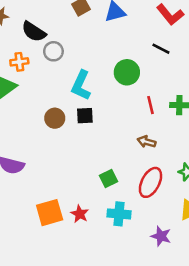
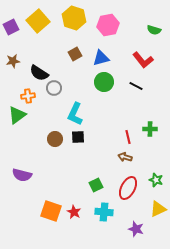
green circle: (127, 72) -> (104, 82), moved
red line: (150, 105) -> (128, 137), moved
orange square: (50, 213) -> (51, 211), turned 35

